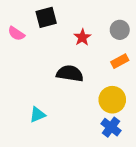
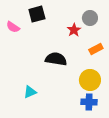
gray circle: (120, 30) -> (90, 18), moved
red star: (82, 37) -> (74, 30), moved
blue cross: (111, 127) -> (89, 102), turned -35

